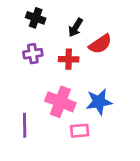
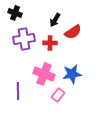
black cross: (36, 18) -> (15, 13), moved
purple cross: (33, 54) -> (24, 39), size x1.5
pink rectangle: (80, 131) -> (58, 95), turned -48

